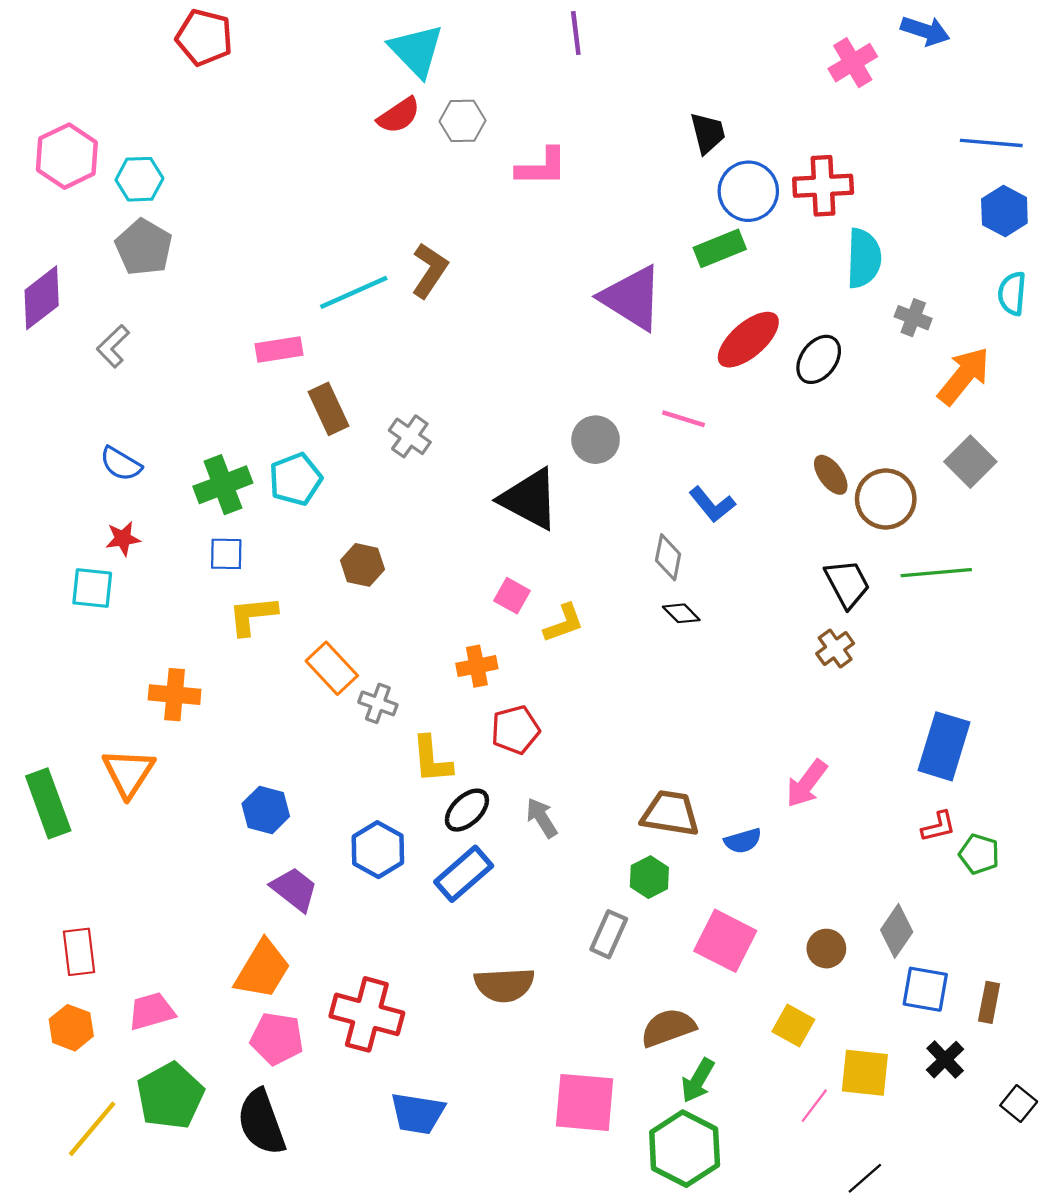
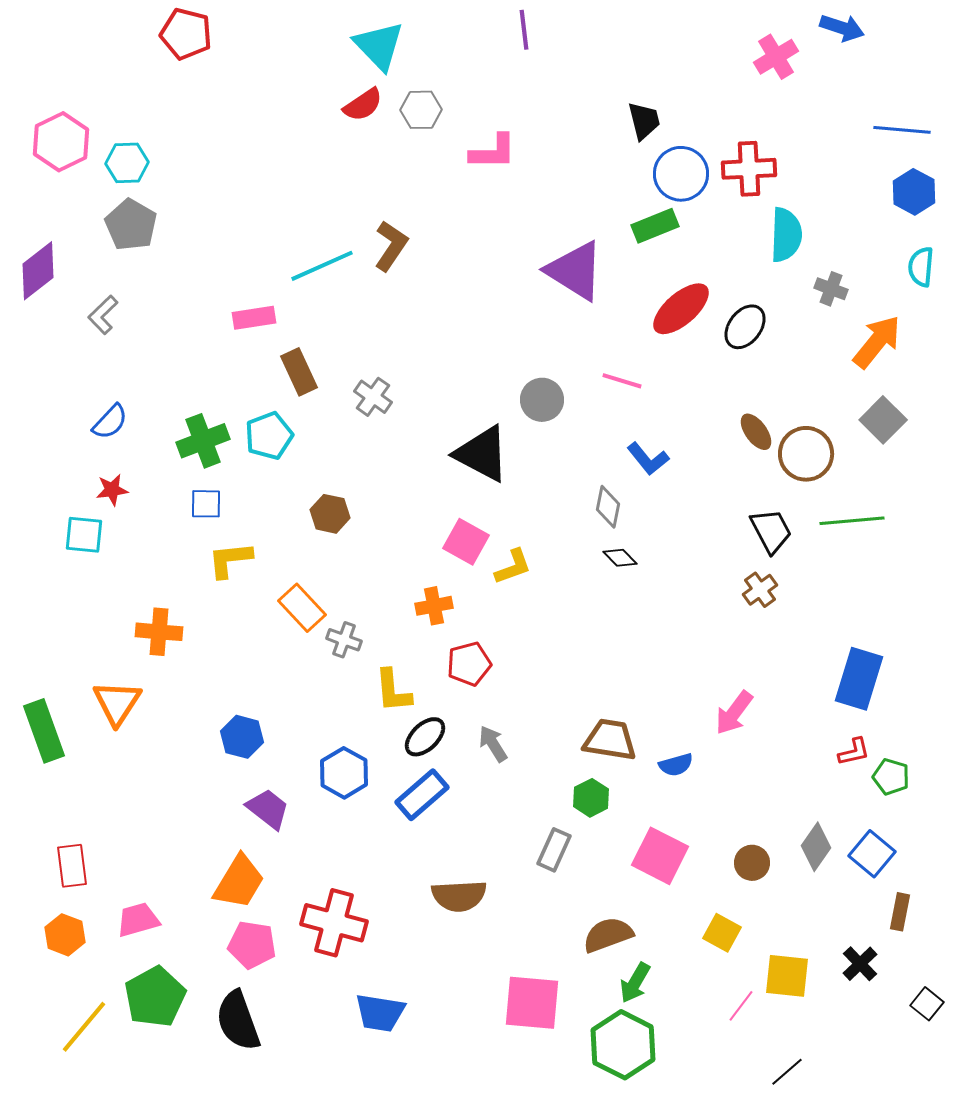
blue semicircle: (121, 464) -> (110, 422), turned -78
pink square: (512, 596) -> (466, 542), size x1.4
blue square: (925, 989) -> (872, 854), moved, turned 30

